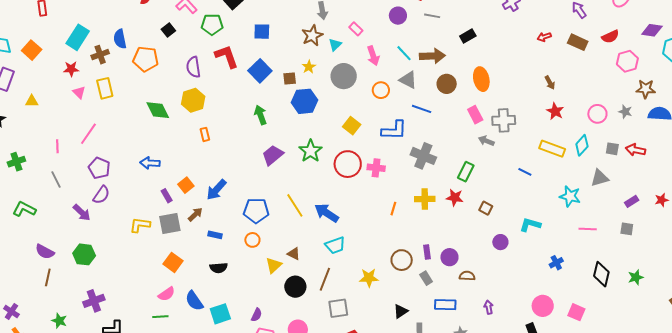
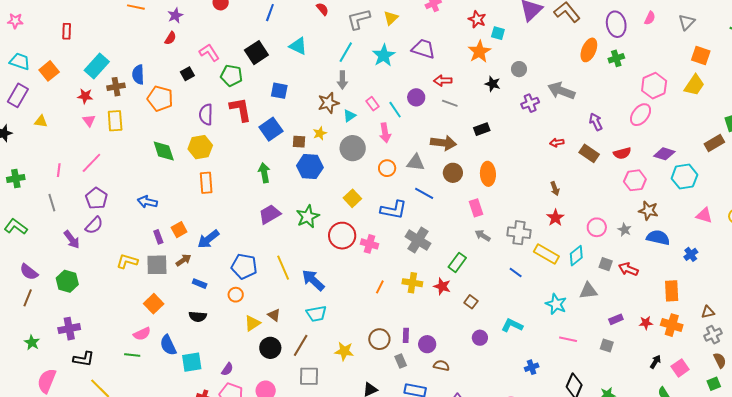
cyan line: (404, 53) -> (395, 110), moved
gray triangle: (408, 80) -> (416, 163), turned -30
gray cross: (504, 120) -> (519, 233), moved
orange rectangle: (205, 134) -> (206, 183), size x1.5

